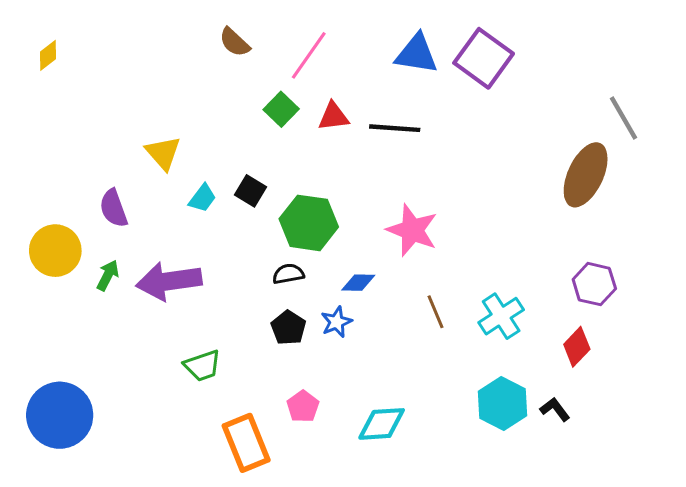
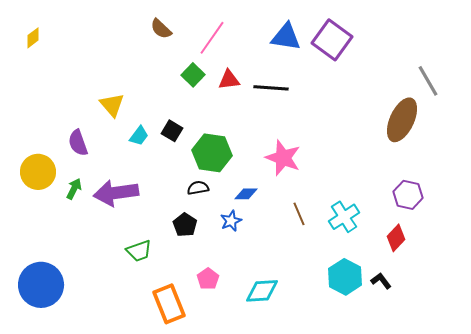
black pentagon: (288, 328) -> (185, 225), moved

